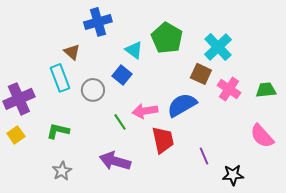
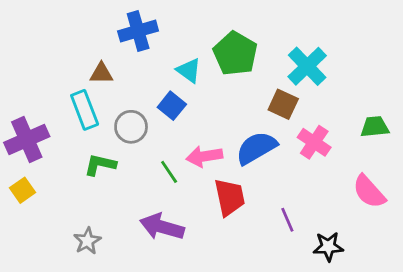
brown triangle: (72, 52) -> (101, 73), turned -42
pink cross: (229, 89) -> (314, 142), moved
green L-shape: (58, 131) -> (100, 165), moved

